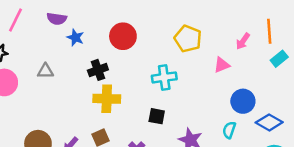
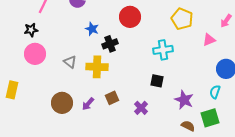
blue star: (75, 37) -> (92, 29), moved
gray triangle: (45, 71) -> (70, 62), moved, turned 40
yellow cross: (107, 99) -> (97, 67), moved

